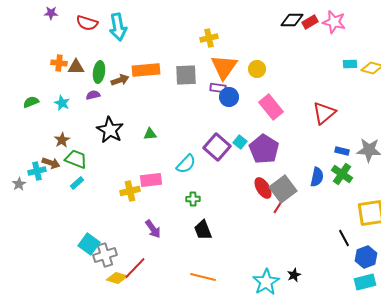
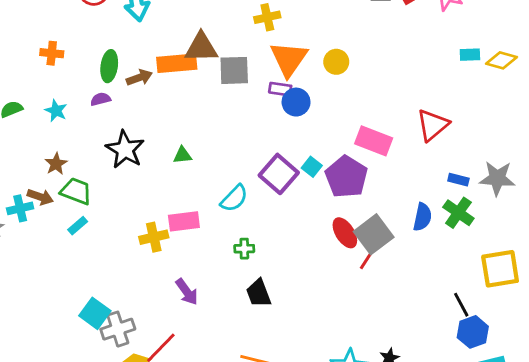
brown triangle: (76, 67) -> (201, 47), moved, size x1.4
pink rectangle: (271, 107) -> (374, 141), moved, turned -30
blue hexagon: (366, 257) -> (473, 332), moved

